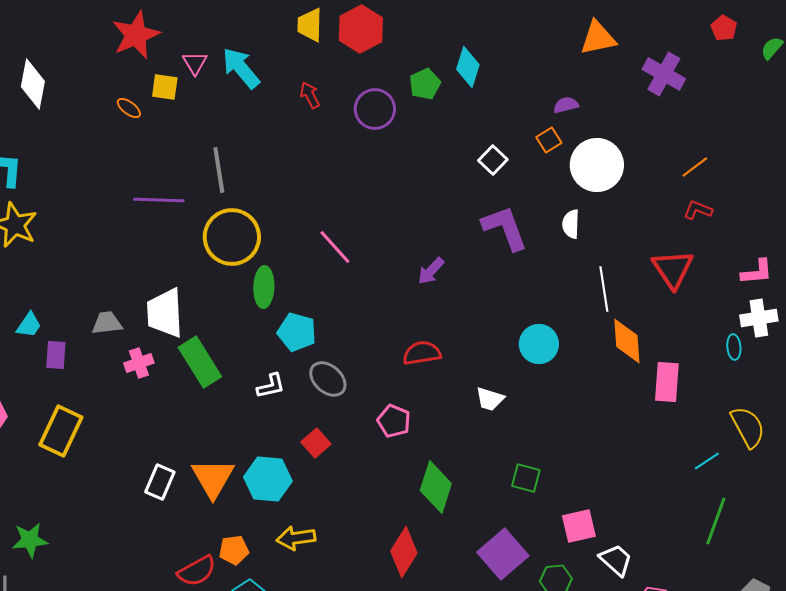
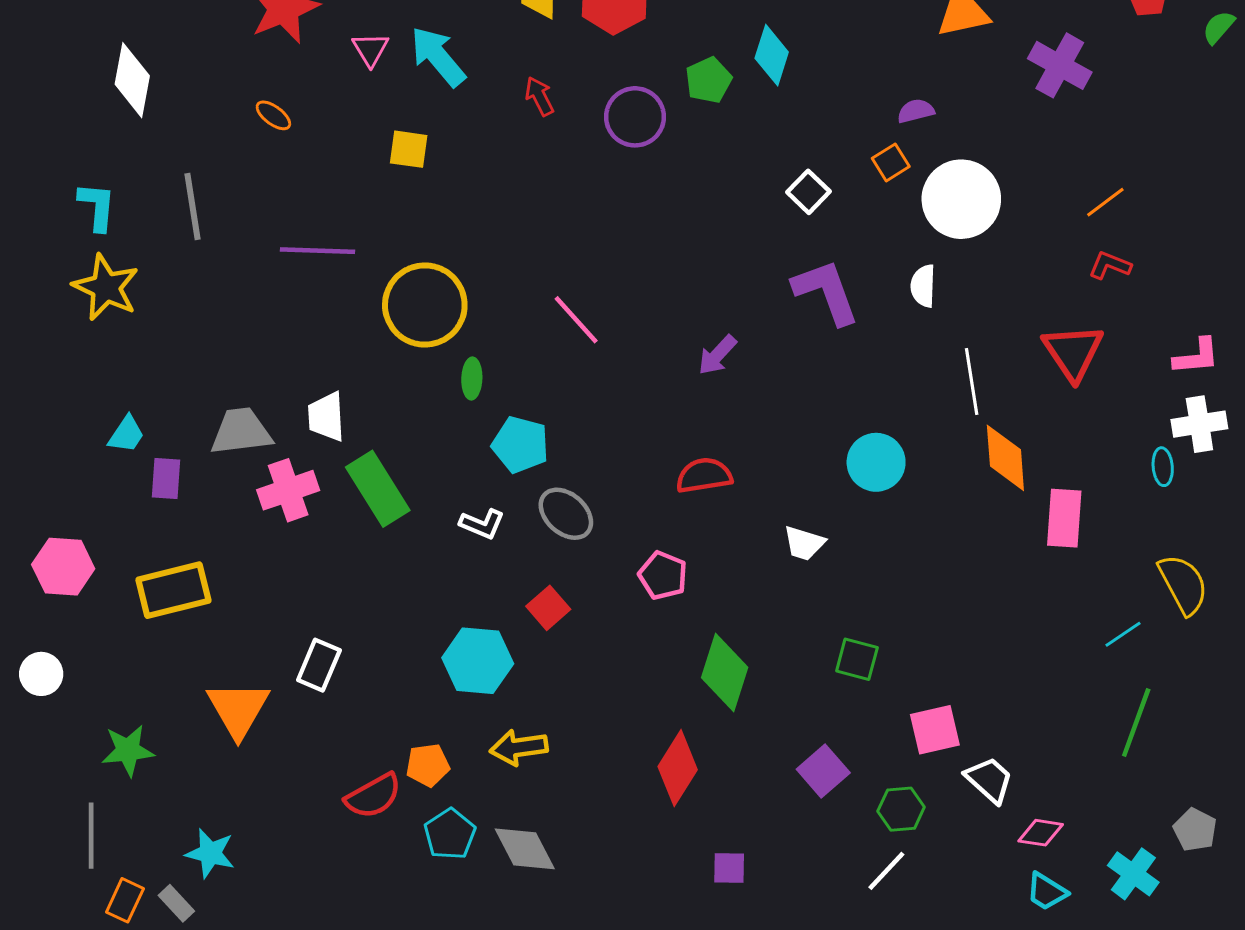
yellow square: (165, 87) -> (409, 149), moved
gray line: (219, 170) -> (193, 207), moved
green ellipse: (264, 287) -> (472, 378), size x0.7
white trapezoid: (165, 313) -> (326, 417), size x0.7
gray trapezoid: (107, 323) -> (241, 431), size x1.4
pink cross: (139, 363) -> (288, 490), size x1.4
white L-shape: (271, 386) -> (482, 524), turned 36
yellow rectangle: (61, 431) -> (173, 590), turned 51
orange triangle: (213, 478) -> (238, 709), moved
purple square: (503, 554) -> (823, 771), size x0.7

